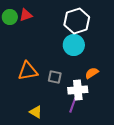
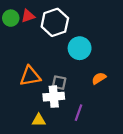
white hexagon: (77, 21) -> (55, 22), moved
white cross: (78, 90) -> (54, 97), moved
yellow triangle: (36, 112) -> (39, 120), turned -32

